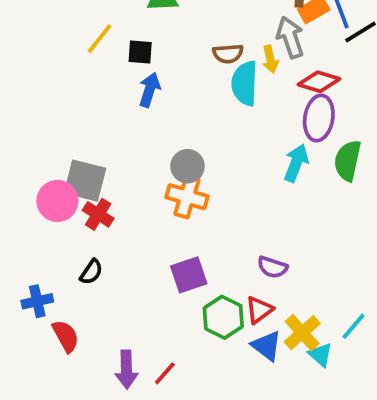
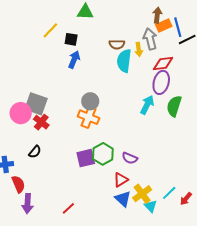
red diamond: (319, 82) -> (163, 64), turned -30
green hexagon: (223, 317) -> (103, 154), moved
purple arrow: (126, 370) -> (28, 204), moved

